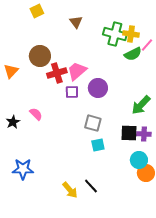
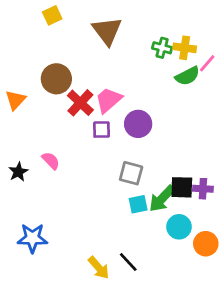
brown triangle: (76, 22) -> (107, 31), size x1.6
green cross: (115, 34) -> (162, 48), size x0.6
red cross: (57, 73) -> (80, 103), turned -30
green arrow: (141, 105) -> (162, 199), moved
cyan circle: (139, 160) -> (179, 227), moved

